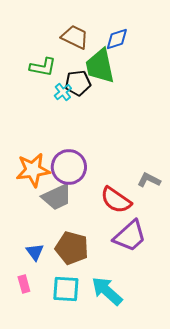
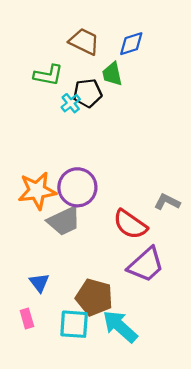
green trapezoid: (100, 66) -> (112, 74), size x0.6
brown pentagon: (72, 248) -> (94, 297), moved

